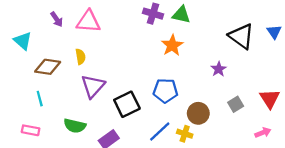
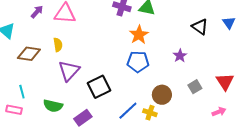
purple arrow: (57, 19) -> (37, 12), turned -104
black triangle: (241, 36) -> (200, 27), size x0.7
blue pentagon: (165, 91) -> (138, 62), moved
cyan line: (40, 99) -> (22, 92), moved

